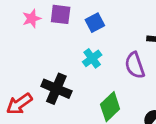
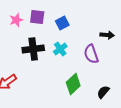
black cross: (56, 89) -> (33, 49), moved, turned -30

